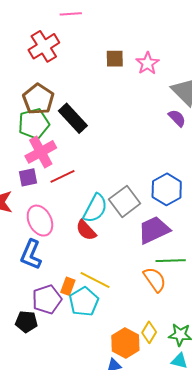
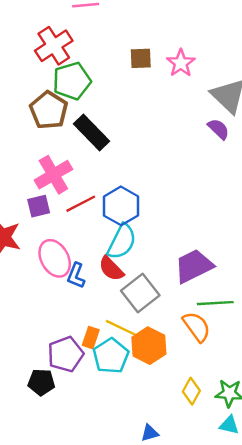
green pentagon: (34, 124) -> (72, 81), moved
blue hexagon: (167, 189) -> (121, 206), moved
gray square: (125, 201) -> (140, 293), moved
blue L-shape: (31, 255) -> (76, 276), moved, size x0.7
orange hexagon: (125, 343) -> (149, 346), moved

